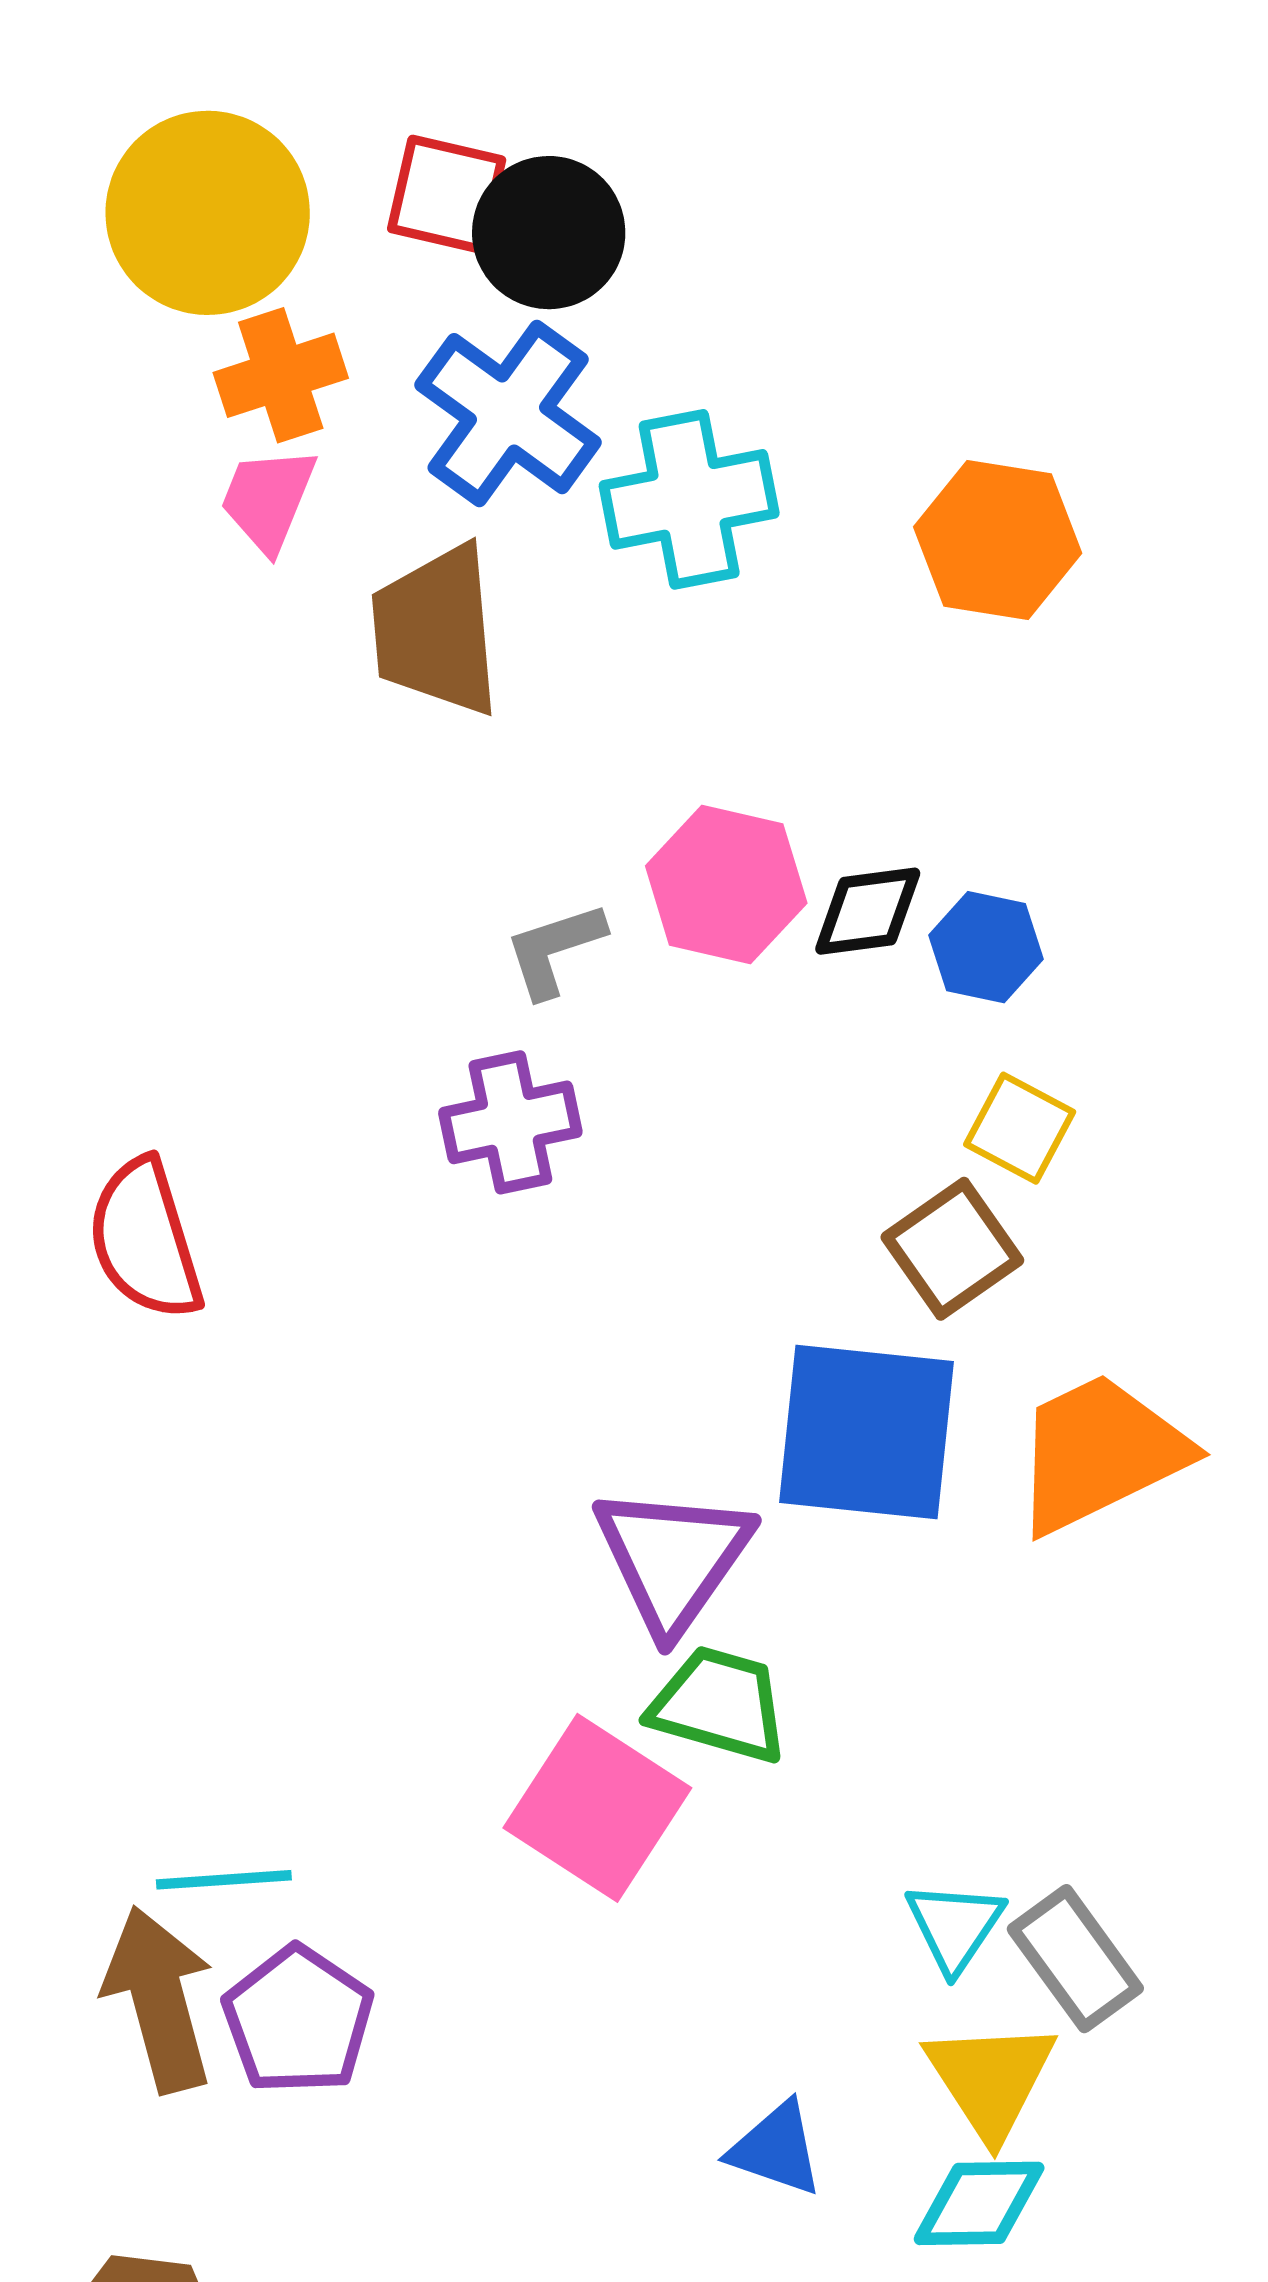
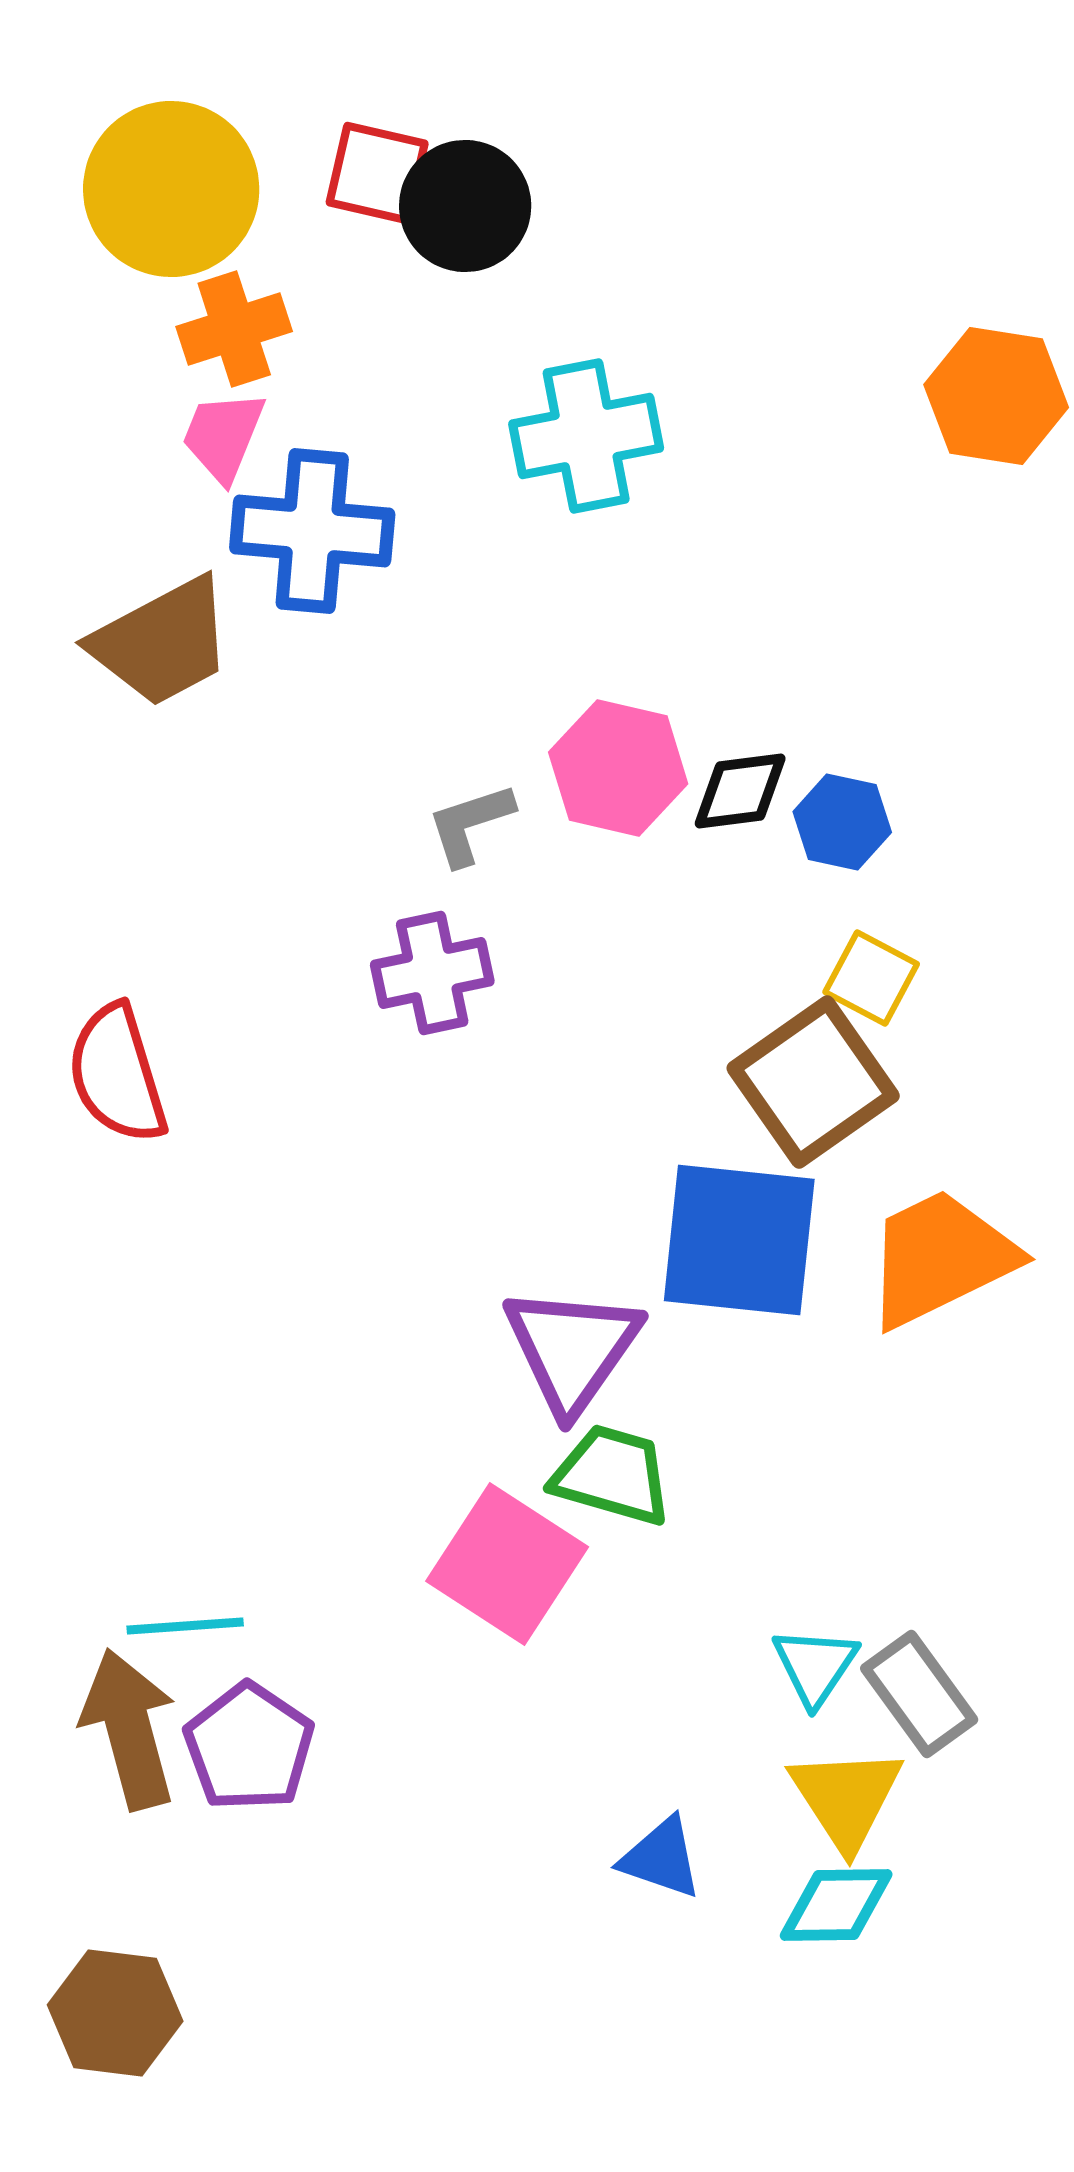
blue cross: (508, 414) -> (312, 531), moved, turned -31
orange hexagon: (998, 540) -> (996, 396), moved
brown trapezoid: (436, 630) -> (162, 642), moved, turned -113
brown square: (952, 1249) -> (813, 1082), size x1.4

